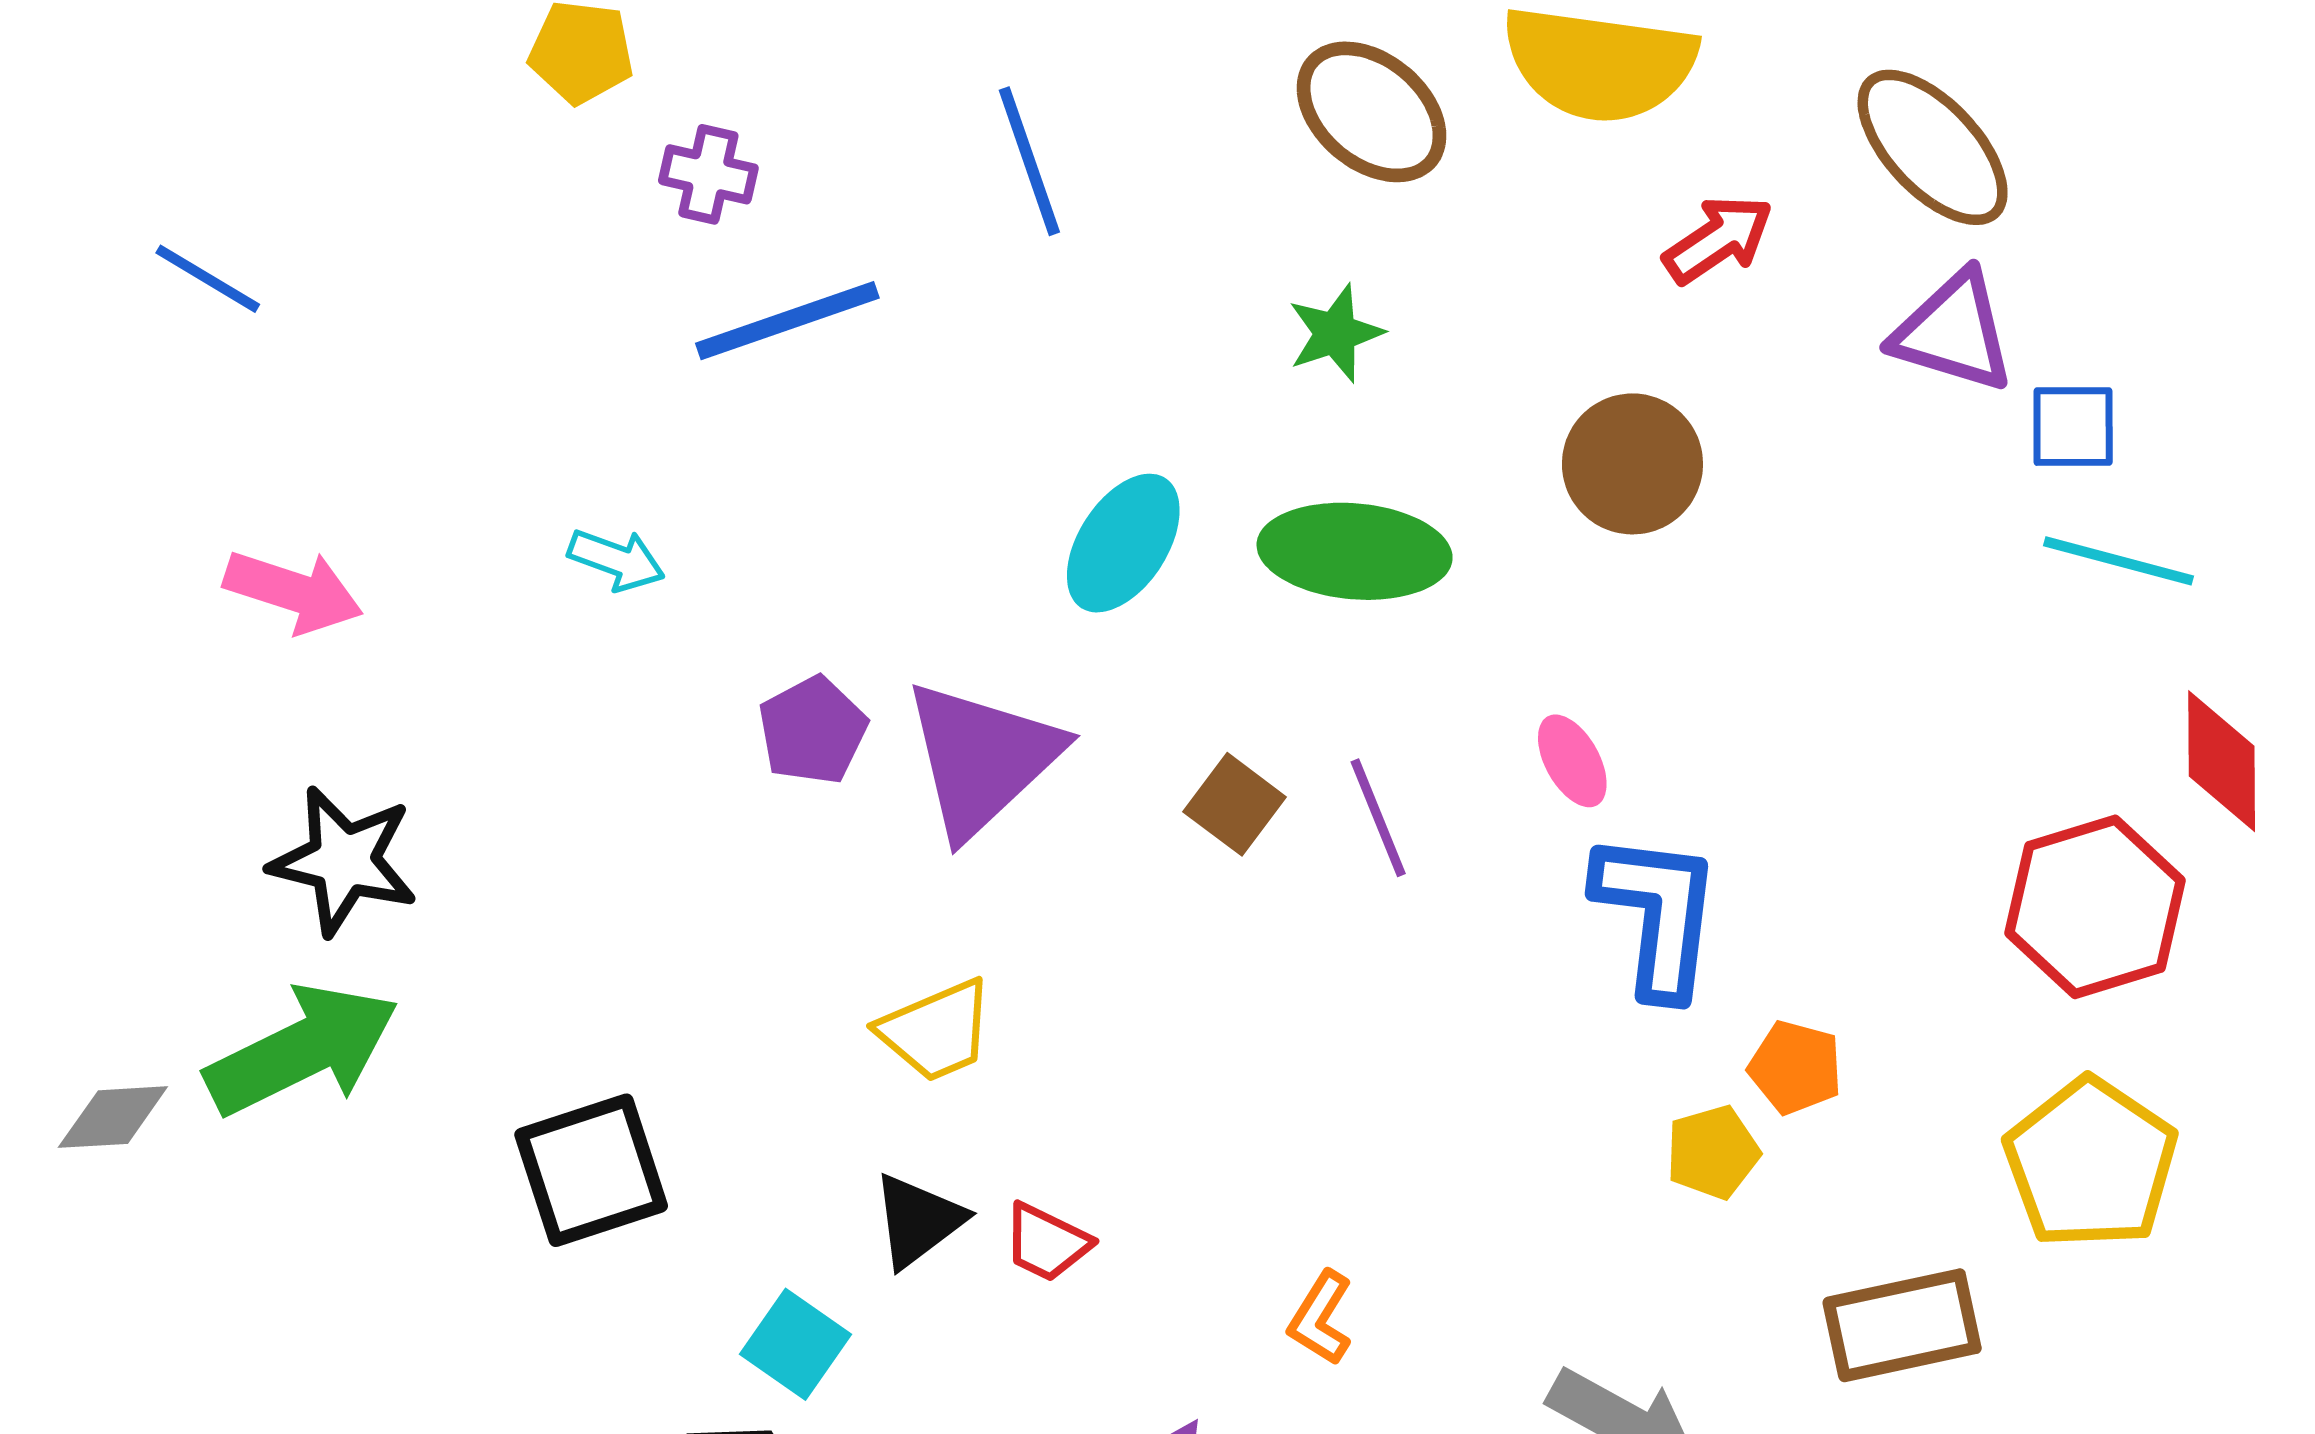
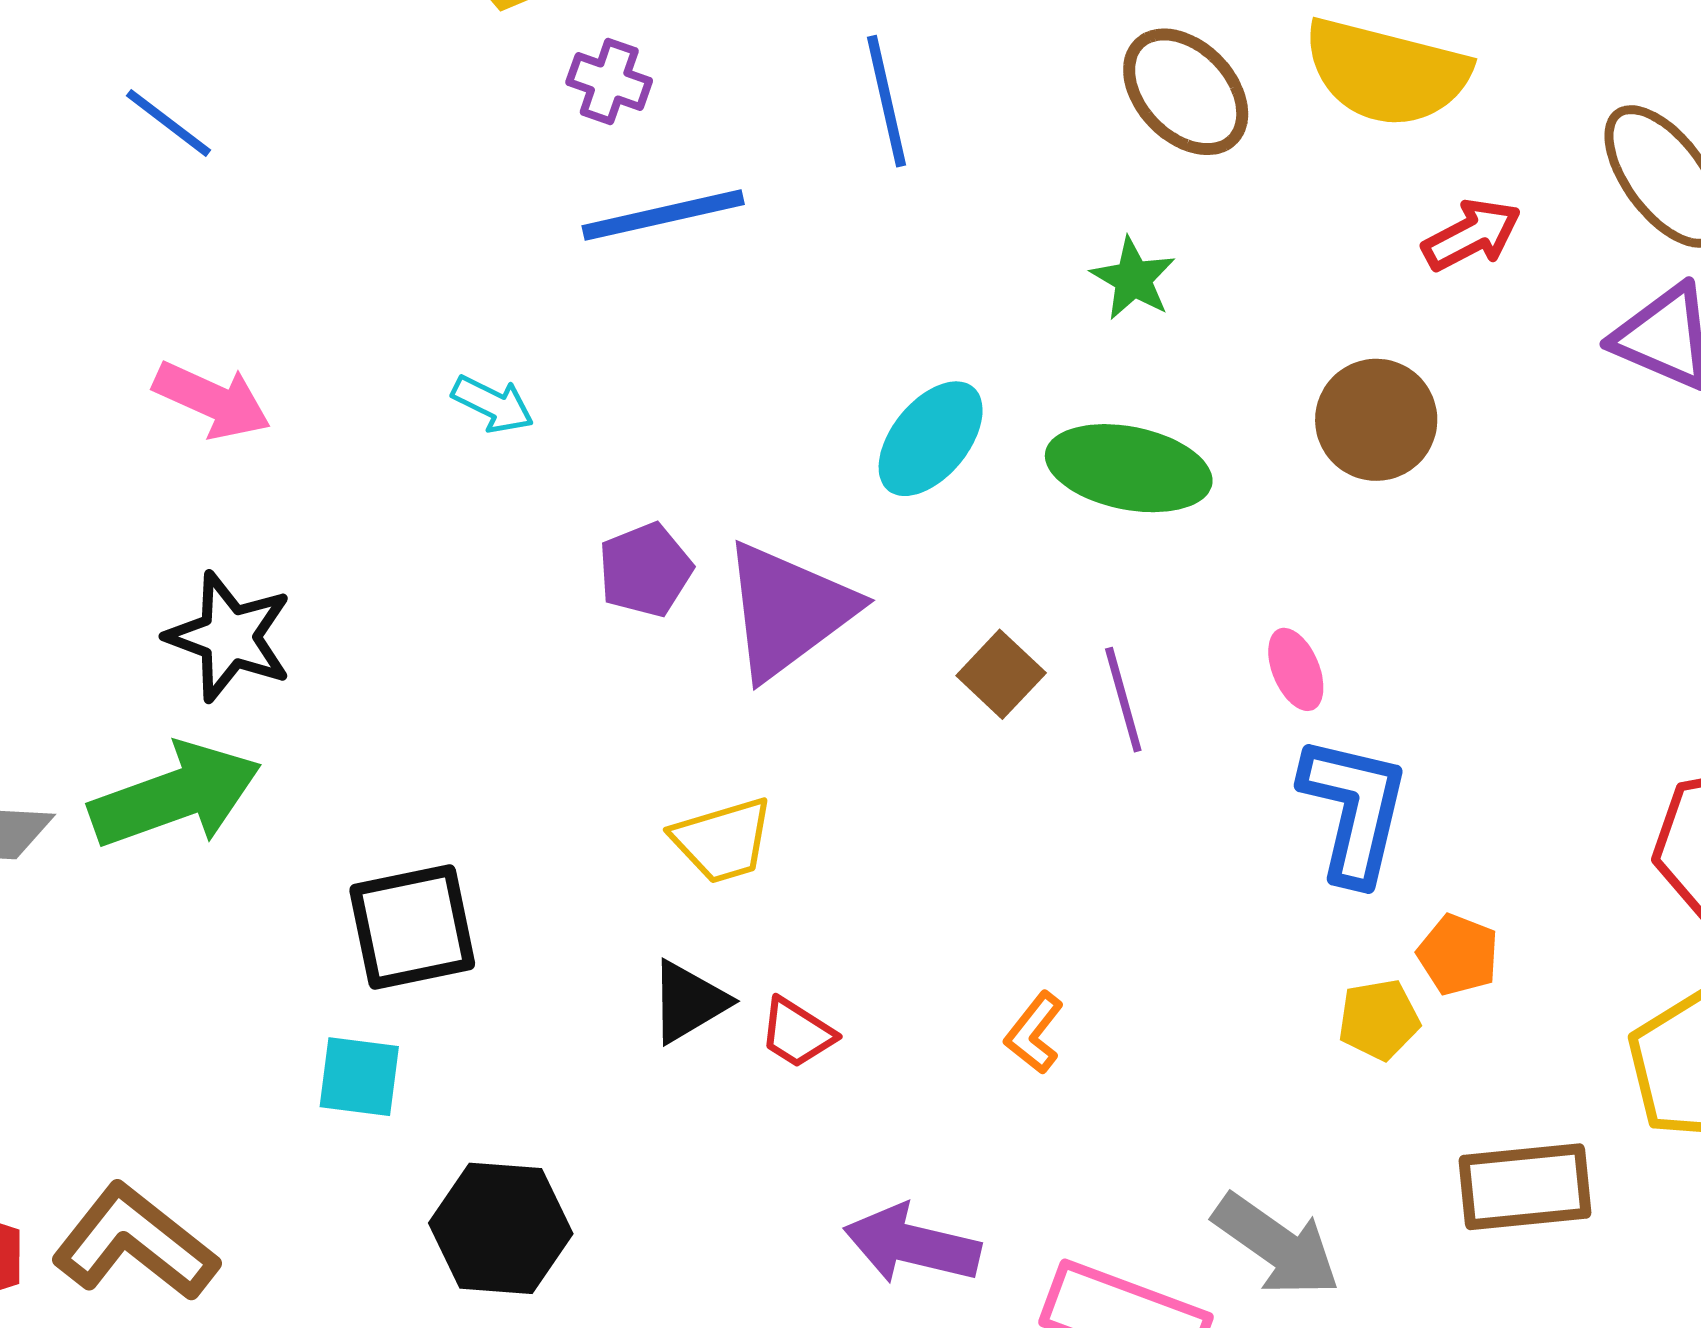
green star: (1335, 333) -> (1133, 279), turned -30
orange L-shape: (1321, 1318) -> (1034, 1033), moved
cyan square: (796, 1344) -> (359, 1077), moved, turned -34

